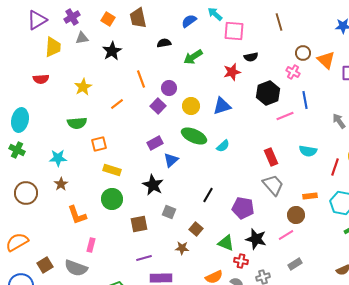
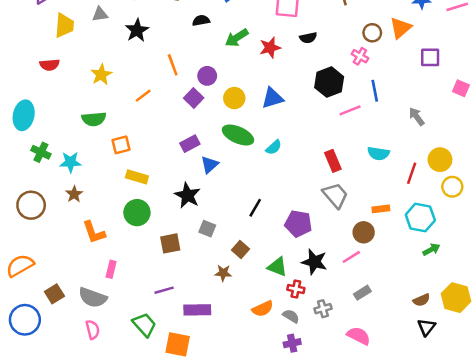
orange triangle: (326, 60) -> (401, 28), moved, turned 36
red star: (232, 72) -> (270, 48), moved
green cross: (17, 150) -> (41, 152), moved
purple line: (144, 258) -> (164, 290), moved

